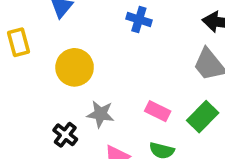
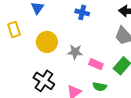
gray star: (100, 114) -> (75, 52), moved
black cross: (65, 135) -> (44, 81), size x1.5

